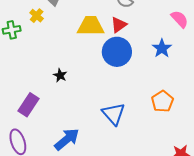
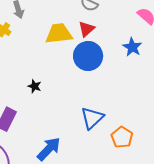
orange pentagon: (162, 101) -> (122, 137), moved
blue triangle: (114, 114) -> (92, 118), turned 35

